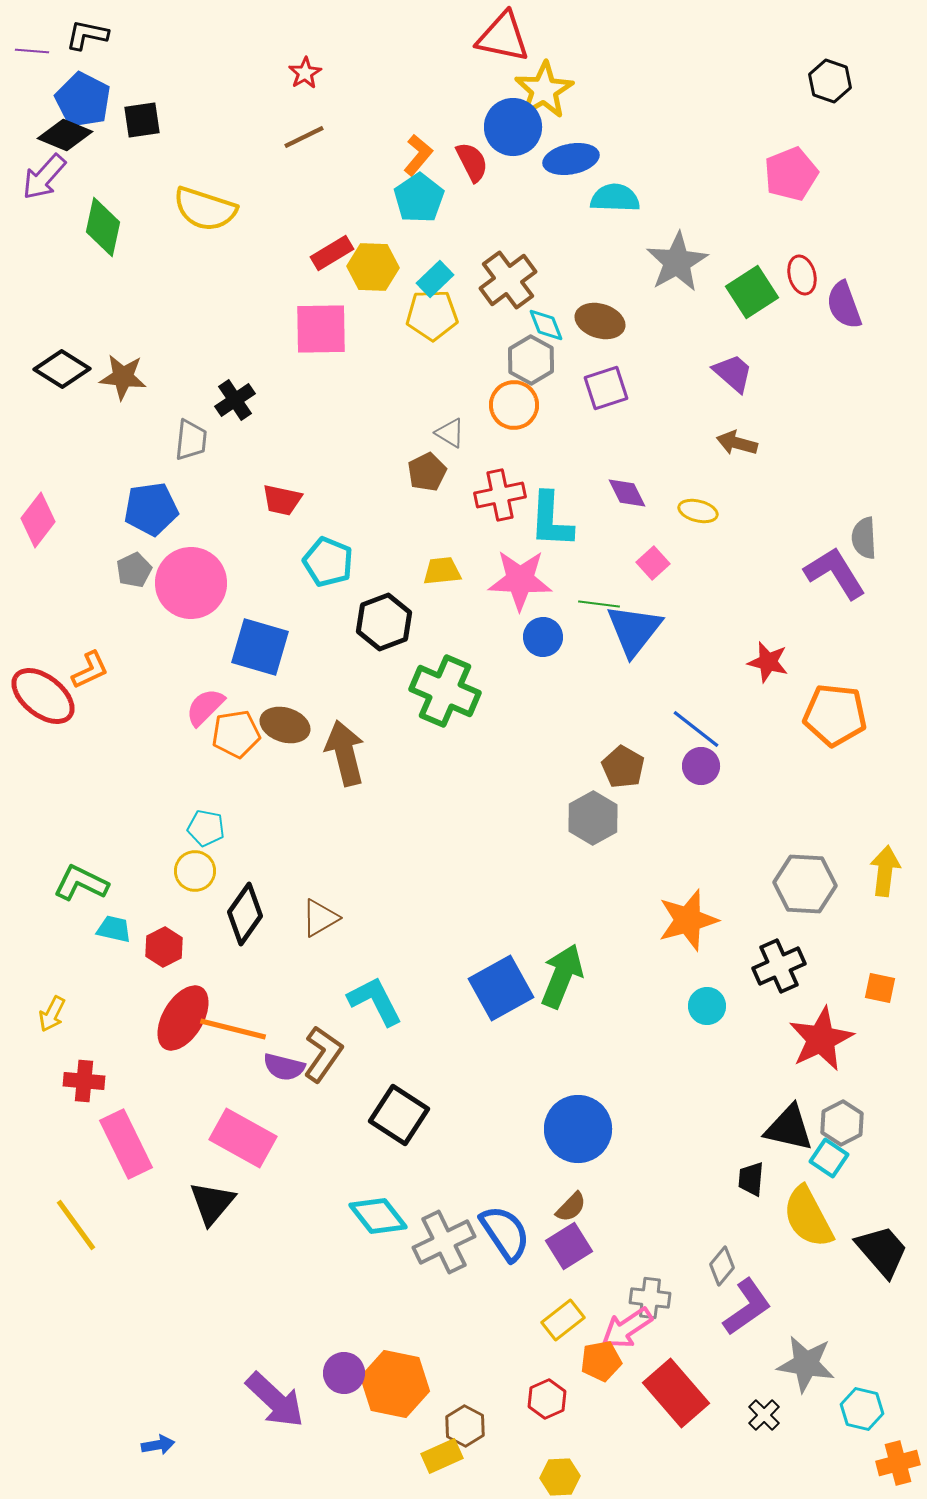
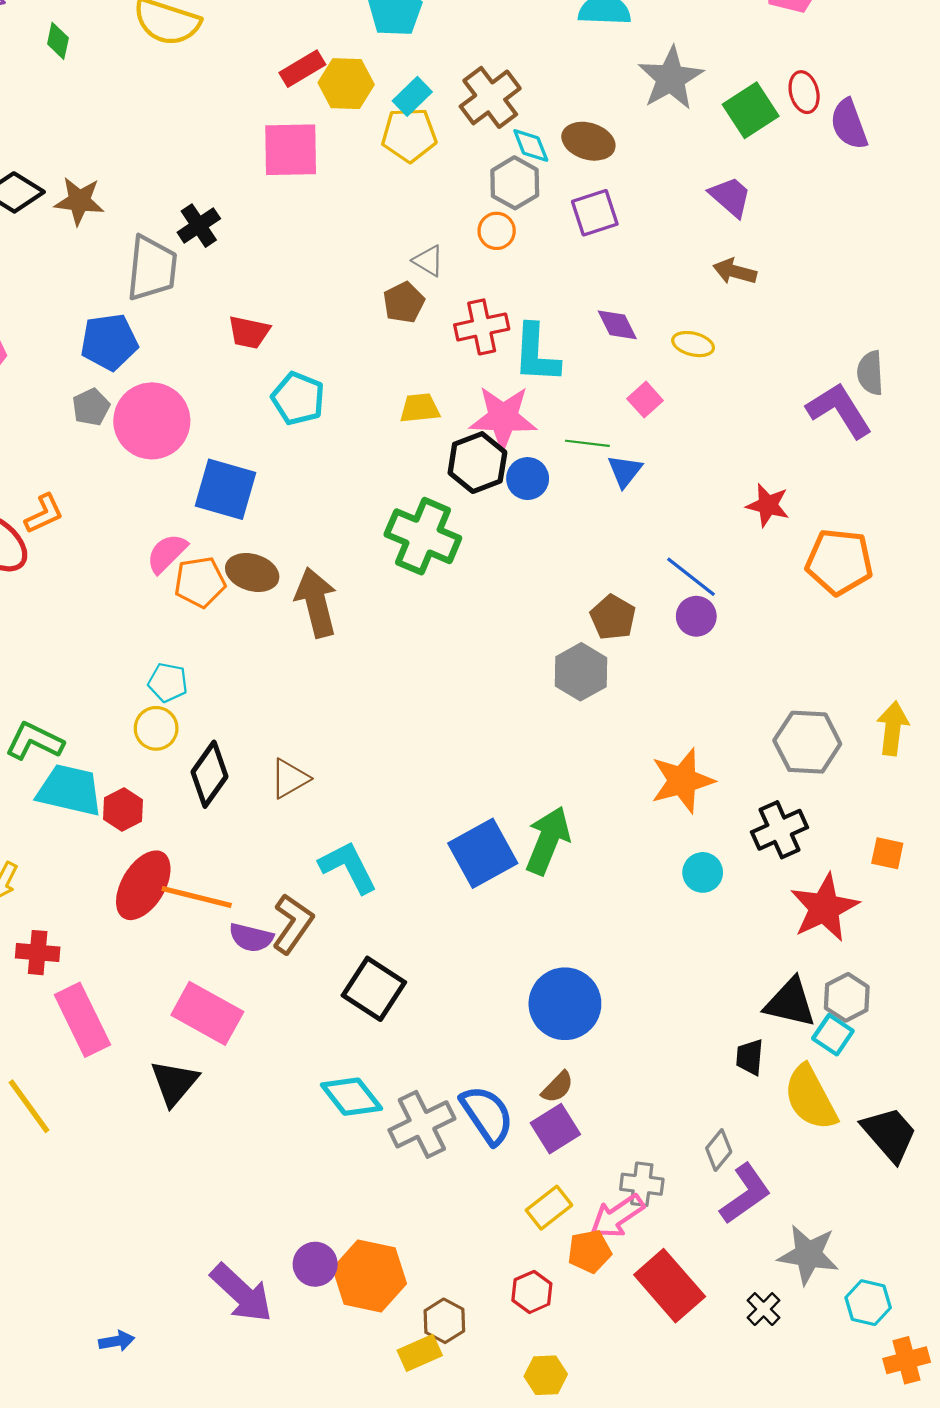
green diamond: (103, 227) -> (58, 41), size x0.6
orange circle: (514, 405) -> (497, 231), size x0.7
gray trapezoid: (191, 440) -> (152, 268), size x1.5
black hexagon: (384, 622) -> (477, 463), moved
blue triangle: (634, 630) -> (625, 471), size x0.6
cyan trapezoid: (114, 929) -> (70, 790), size x1.8

